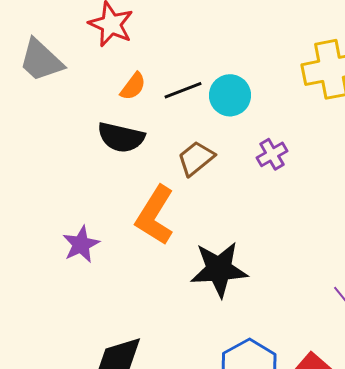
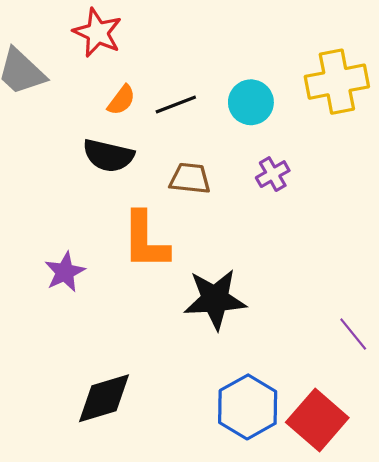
cyan circle: (230, 95) -> (251, 102), moved
brown trapezoid: (196, 158) -> (190, 178), turned 45
orange L-shape: (155, 215) -> (145, 240), turned -32

